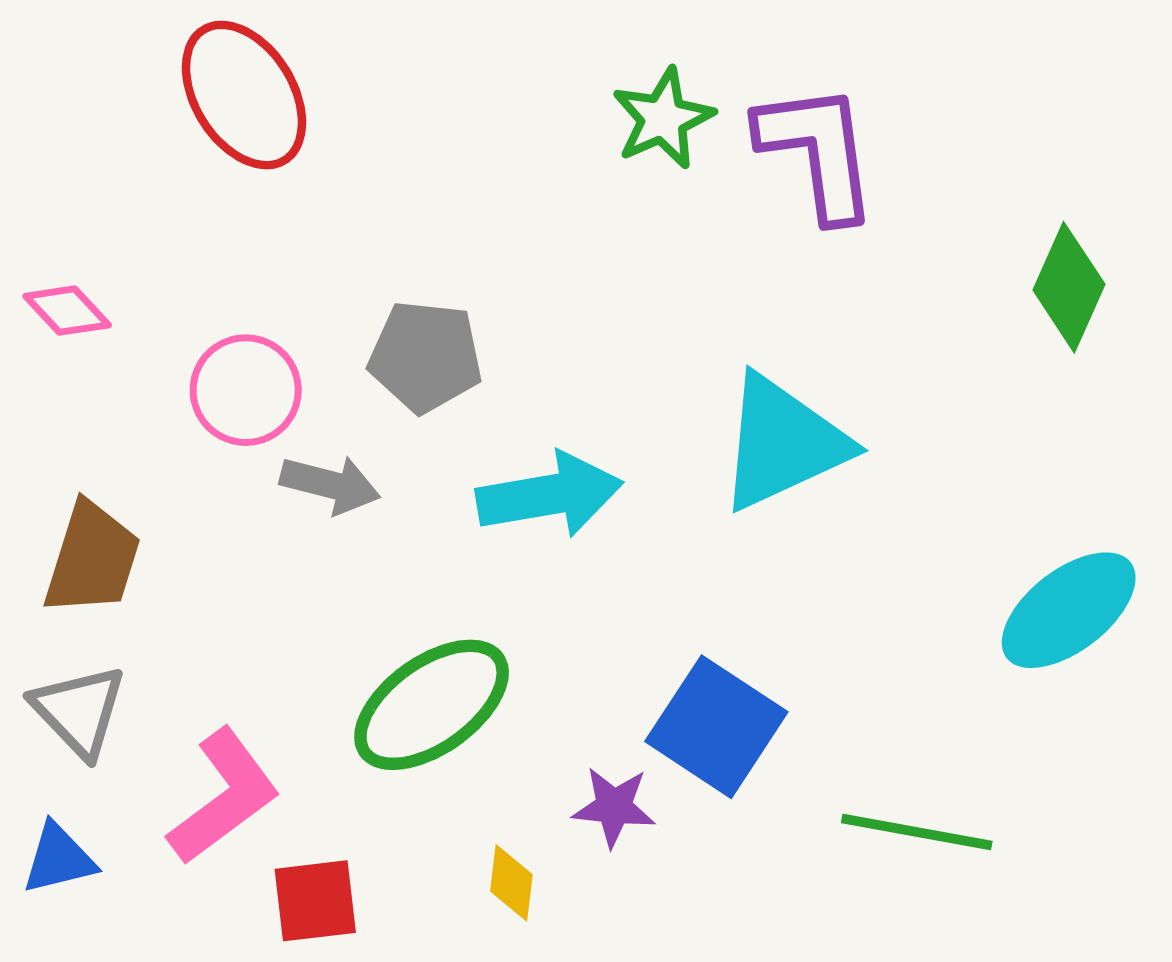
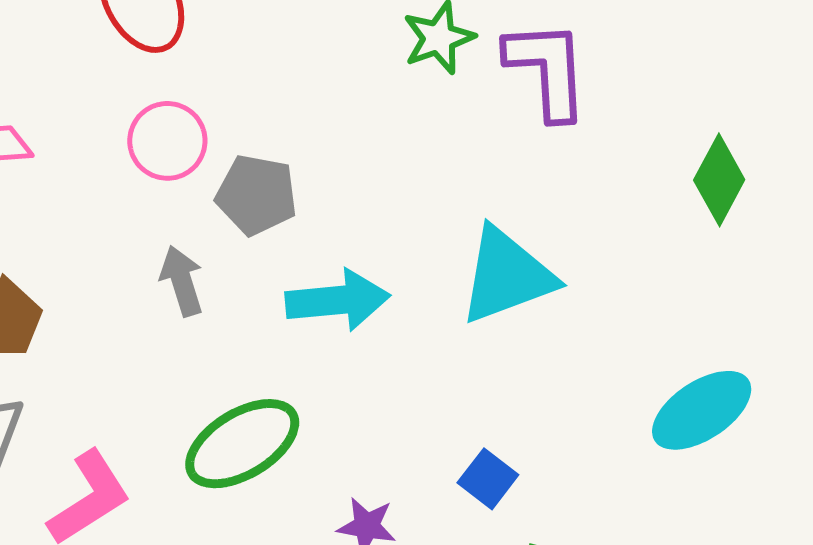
pink circle: (246, 390) -> (167, 141), moved
gray arrow: (330, 484) -> (182, 281), turned -126
blue square: (716, 727) -> (488, 479), moved, size x0.6

